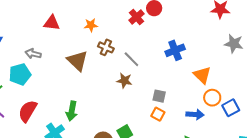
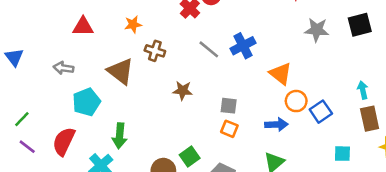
gray line: (131, 59) -> (209, 49), moved
cyan pentagon: (20, 74) -> (86, 102), moved

